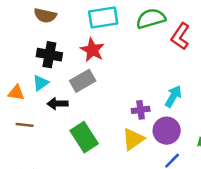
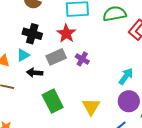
purple cross: (141, 110) -> (82, 59), moved, turned 32
purple circle: (167, 131) -> (129, 101), moved
yellow triangle: (133, 139) -> (91, 107), turned -30

